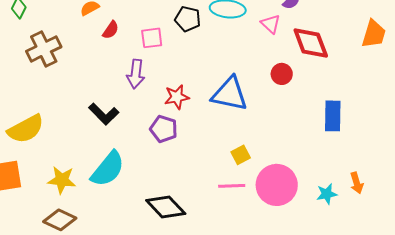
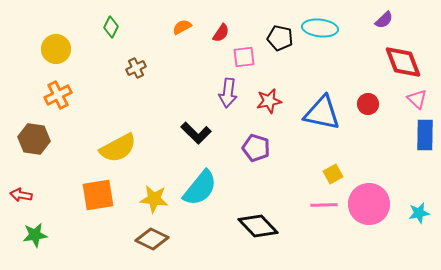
pink triangle: (271, 24) -> (417, 99), moved
red semicircle: (111, 30) -> (221, 33), moved
brown cross: (44, 49) -> (136, 68), size x0.6
red circle: (282, 74) -> (368, 104), moved
red star: (177, 97) -> (269, 101), moved

